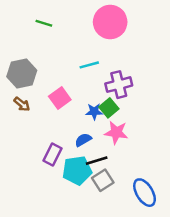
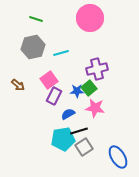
cyan line: (89, 65) -> (61, 53), moved
gray hexagon: (22, 74) -> (33, 47), moved
purple rectangle: (52, 155) -> (54, 96), moved

